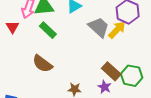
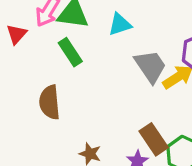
brown semicircle: (42, 64) -> (50, 102), turned 35

